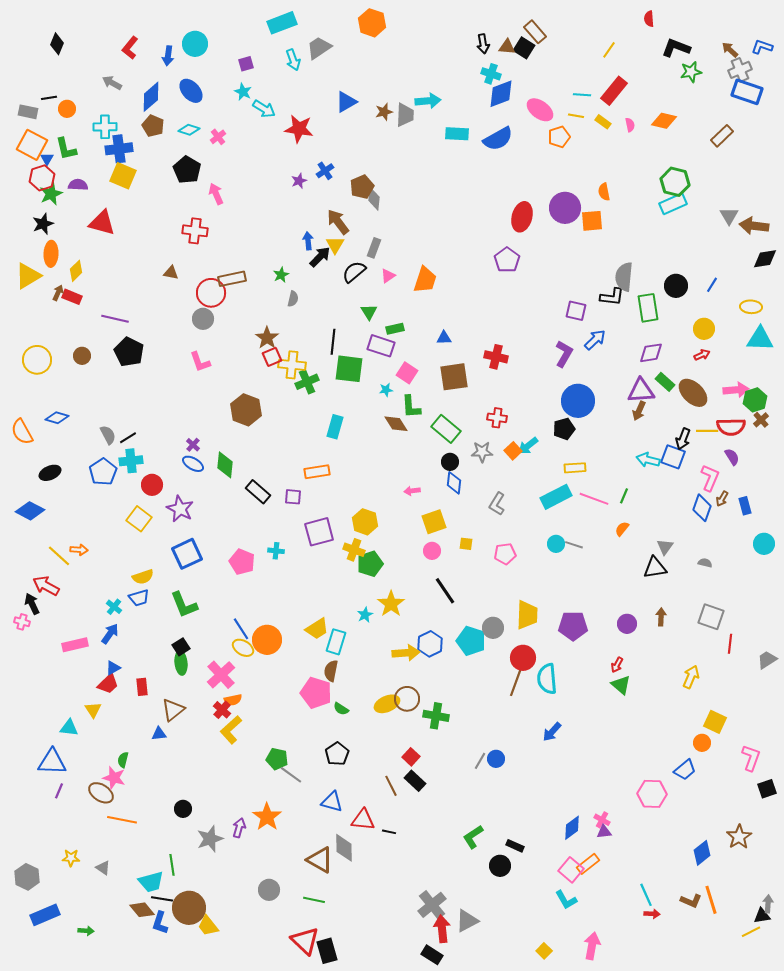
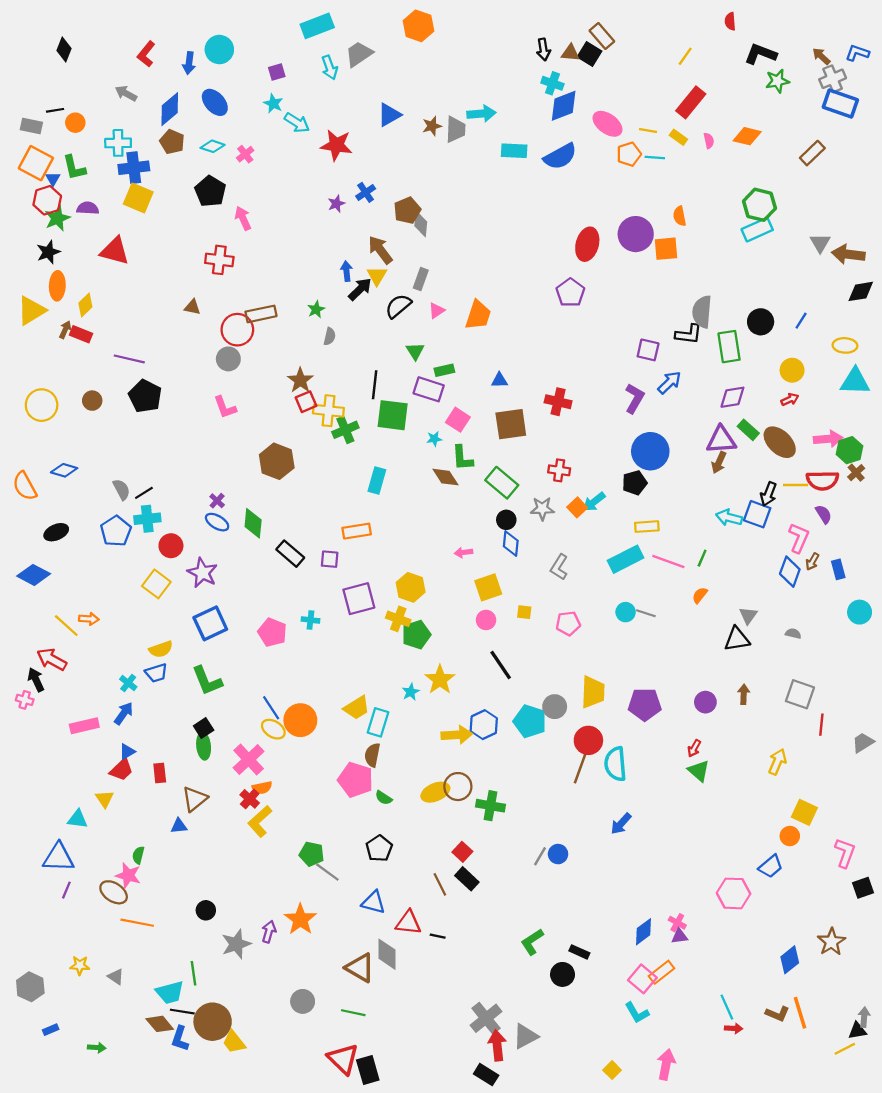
cyan line: (582, 95) -> (655, 158), moved
blue rectangle: (45, 915) -> (51, 1030), size x0.5

